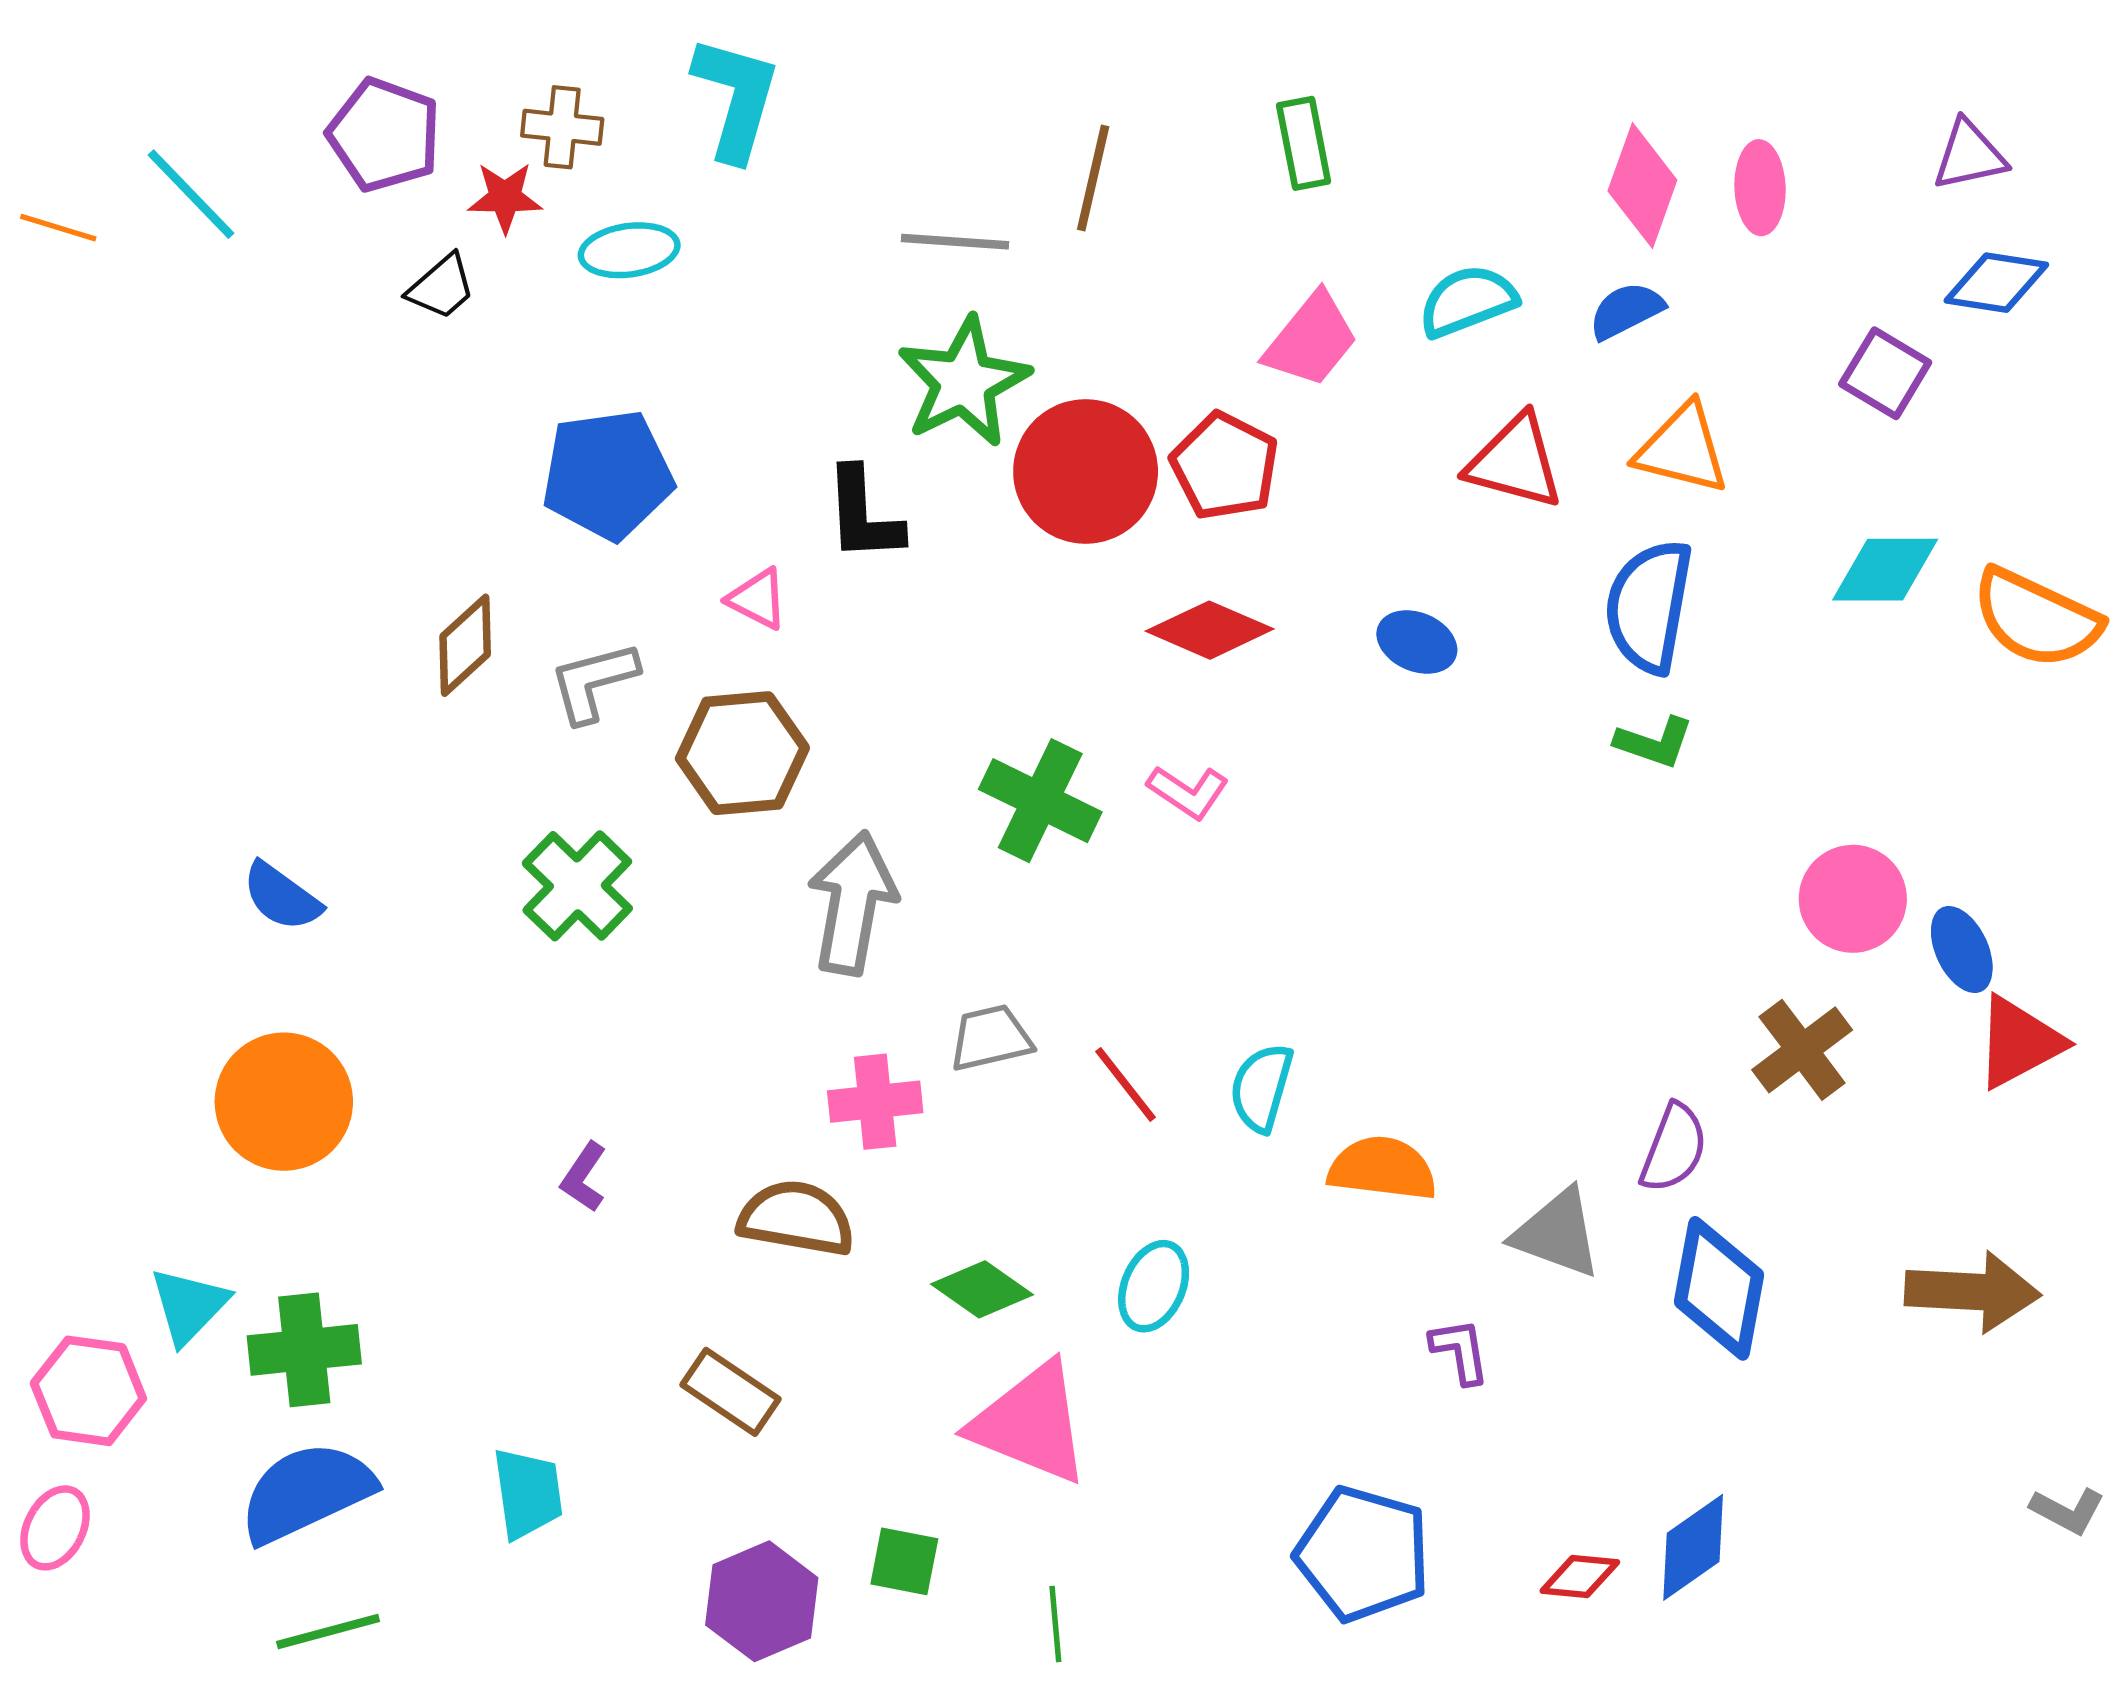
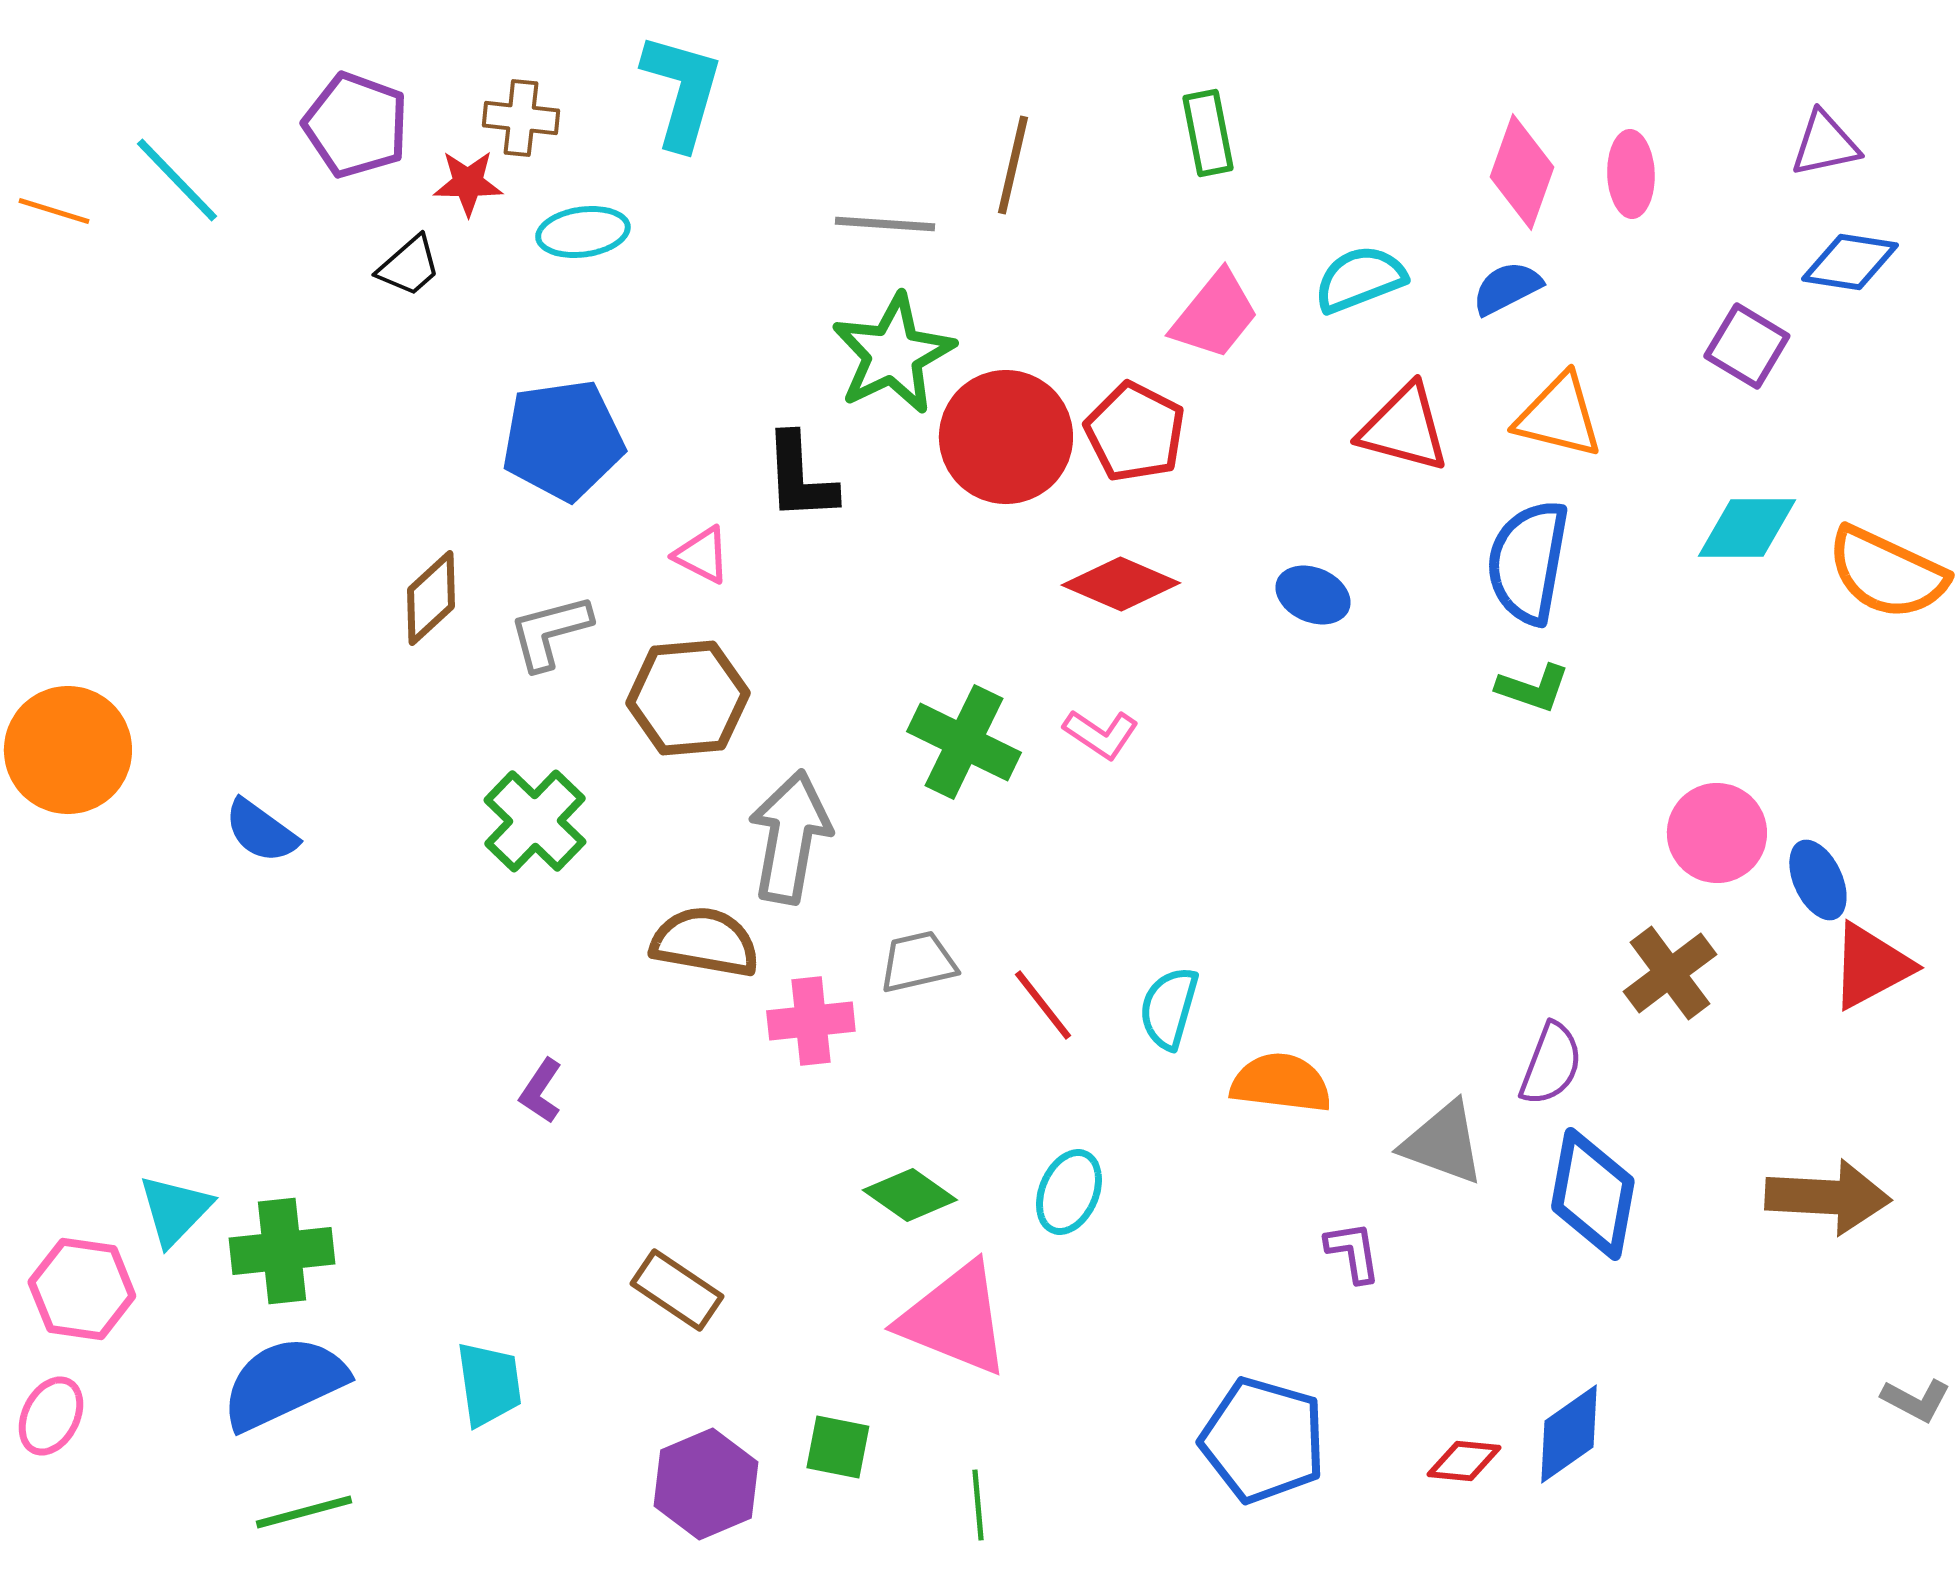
orange circle: (284, 1102) -> (68, 750), moved
brown semicircle: (796, 1218) -> (705, 942), moved

